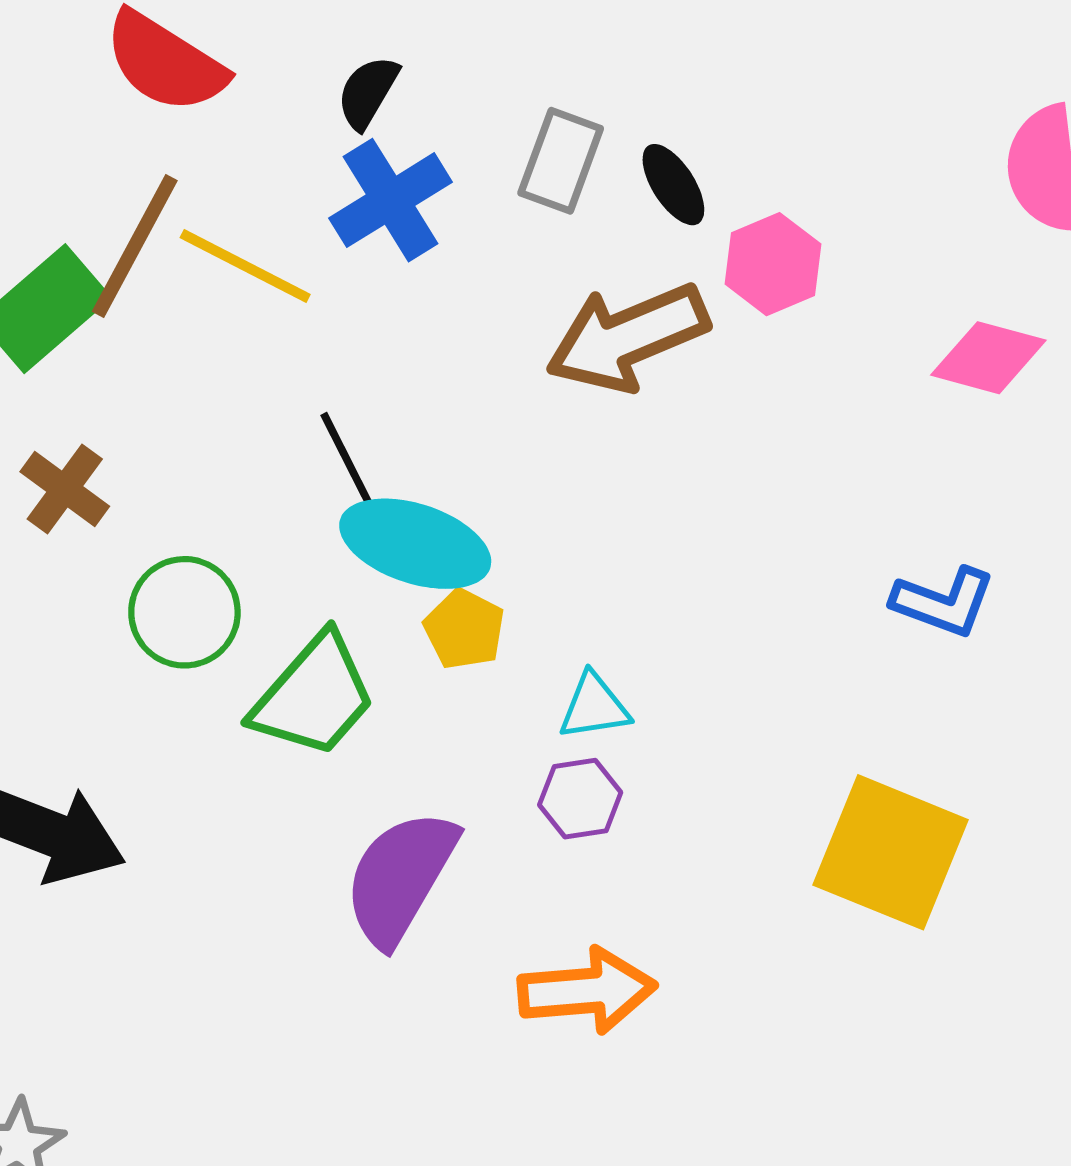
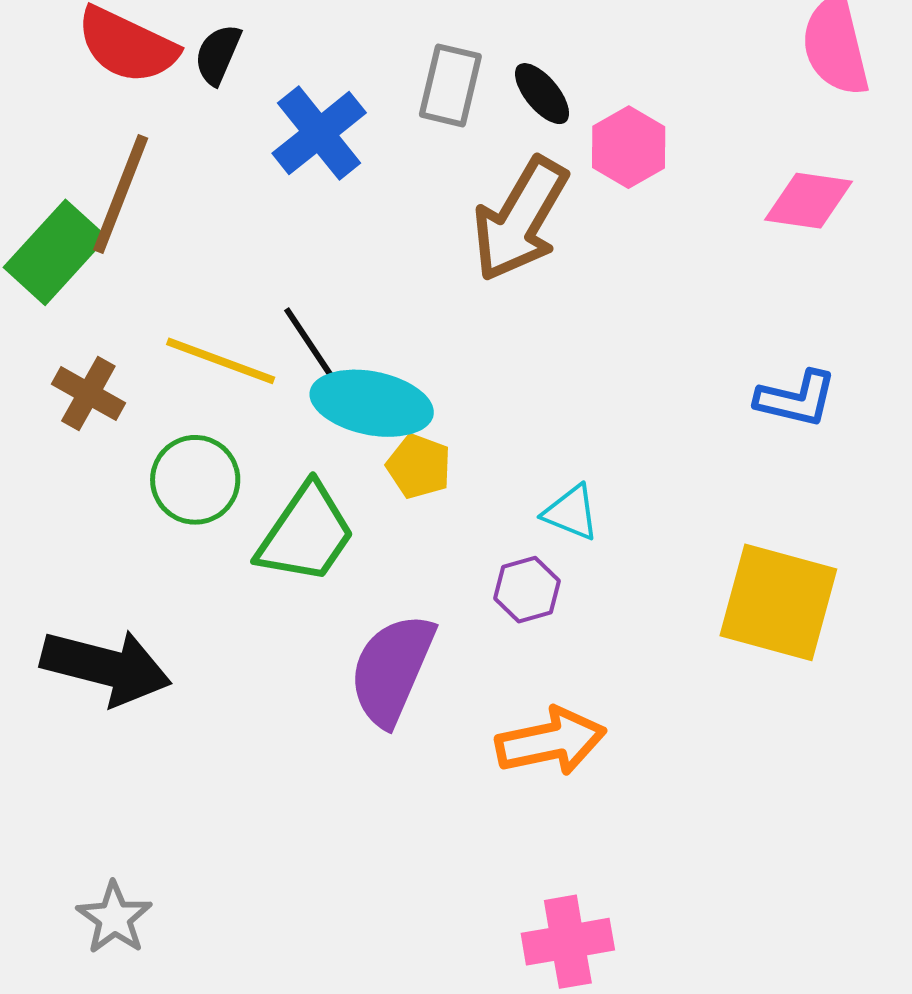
black semicircle: (368, 92) -> (218, 54), moved
yellow line: (245, 266) -> (221, 361), moved
brown arrow: (627, 337) -> (520, 219), turned -30
cyan triangle: (594, 707) -> (571, 513), moved, turned 38

